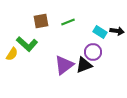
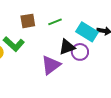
cyan rectangle: (100, 32) -> (87, 32), size x1.5
black triangle: (84, 65) -> (67, 47), moved

